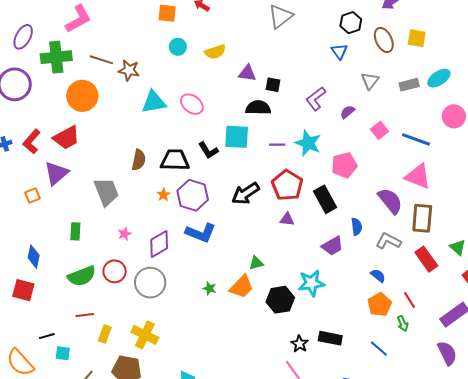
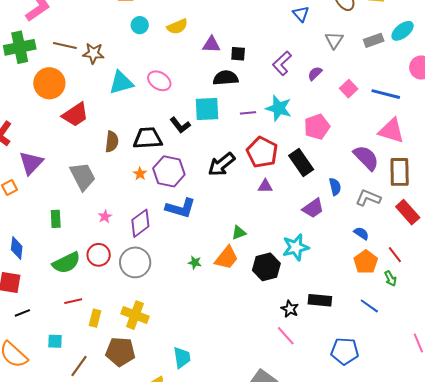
red trapezoid: (66, 138) -> (75, 115), moved
black line: (47, 336) -> (22, 313), moved

